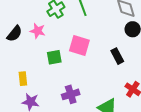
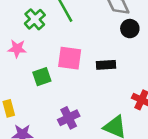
black rectangle: (117, 56) -> (106, 65), moved, turned -56

